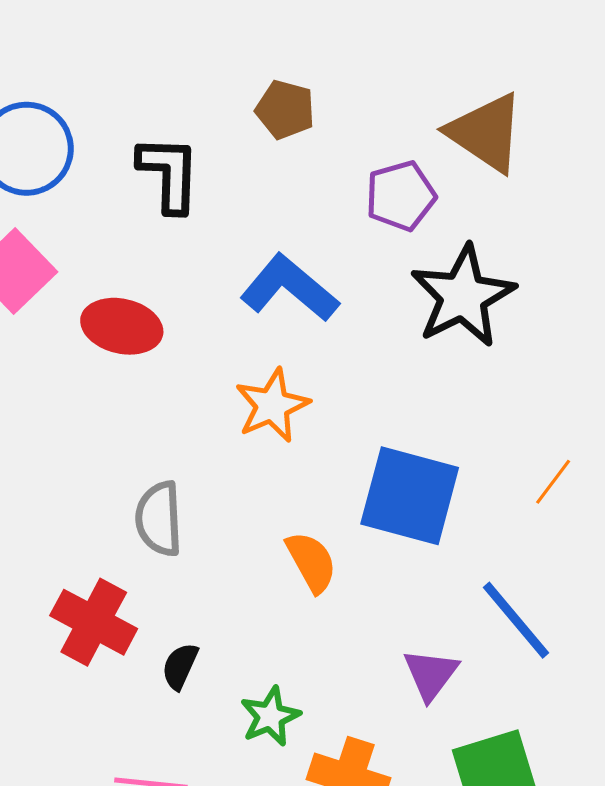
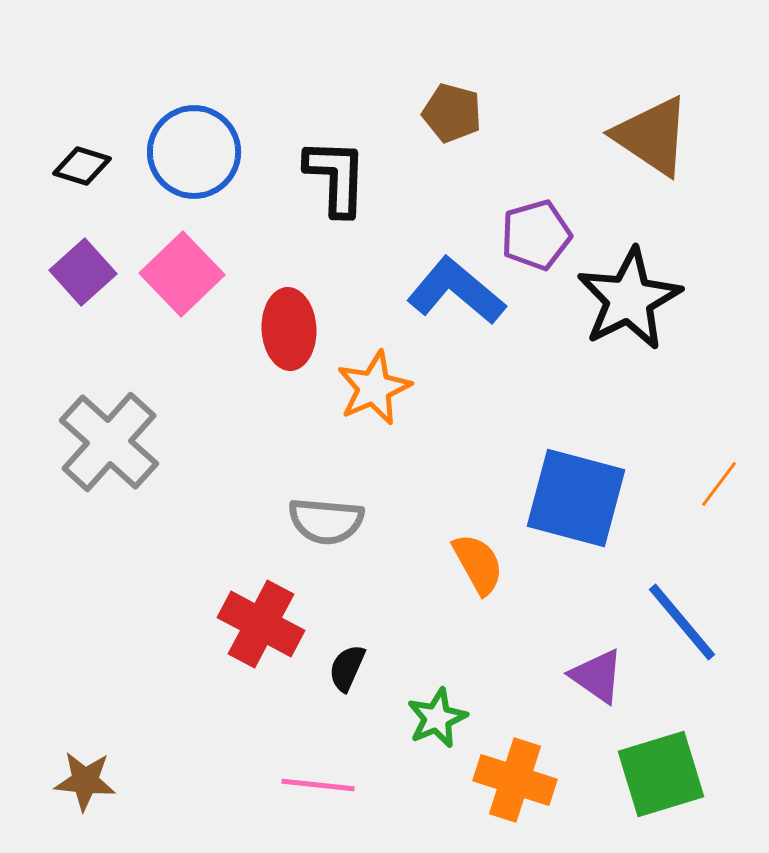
purple pentagon: (401, 196) -> (536, 235), moved
red ellipse: (122, 326) -> (289, 329), turned 74
orange star: (272, 405) -> (374, 388), moved
gray semicircle: (159, 519) -> (326, 521), turned -82
purple triangle: (431, 674) -> (597, 676), turned -32

